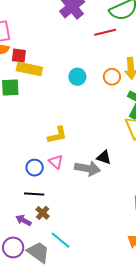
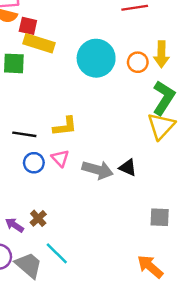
cyan circle: (77, 77) -> (96, 58), size x1.8
black triangle: (104, 157) -> (128, 168), moved
black line: (34, 194) -> (24, 134), moved

